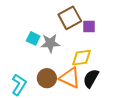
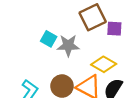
yellow diamond: (82, 58) -> (104, 64), turned 35

